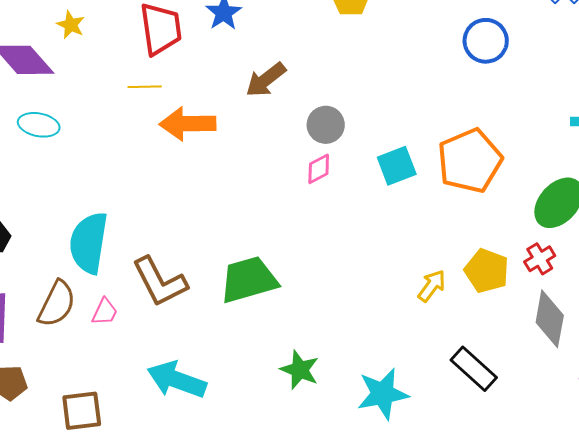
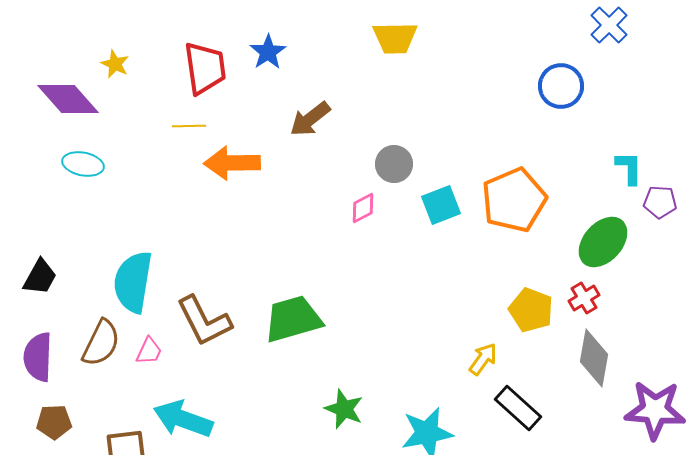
blue circle: (486, 41) -> (561, 86), moved
gray circle: (326, 125) -> (394, 164), moved
yellow arrow: (432, 286) -> (483, 359), moved
cyan arrow: (177, 380) -> (183, 419), moved

